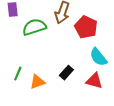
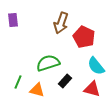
green semicircle: (34, 27) -> (48, 63), moved
orange triangle: (37, 82) -> (37, 90), turned 35

